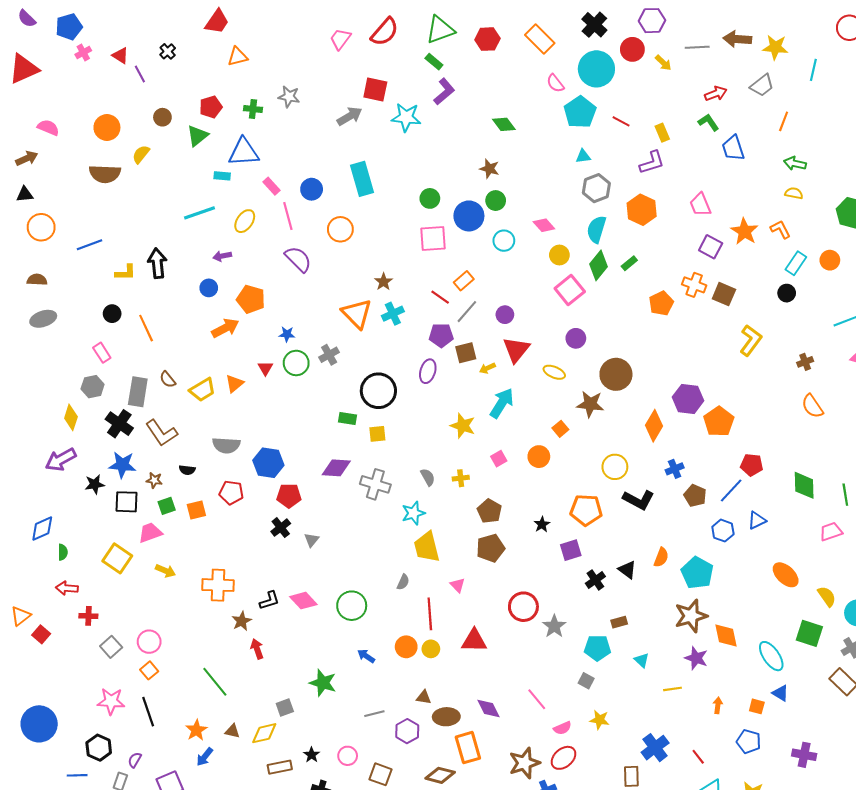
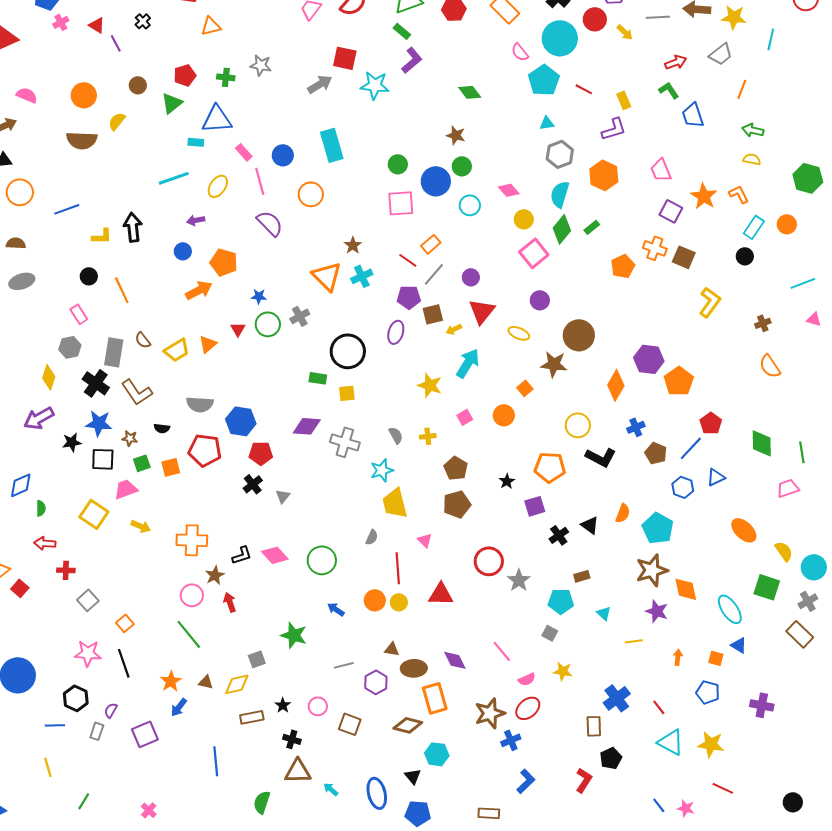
red pentagon: (752, 465) -> (711, 423), turned 30
red pentagon: (231, 493) -> (205, 450), size x1.4
pink circle: (149, 642) -> (192, 595), moved

